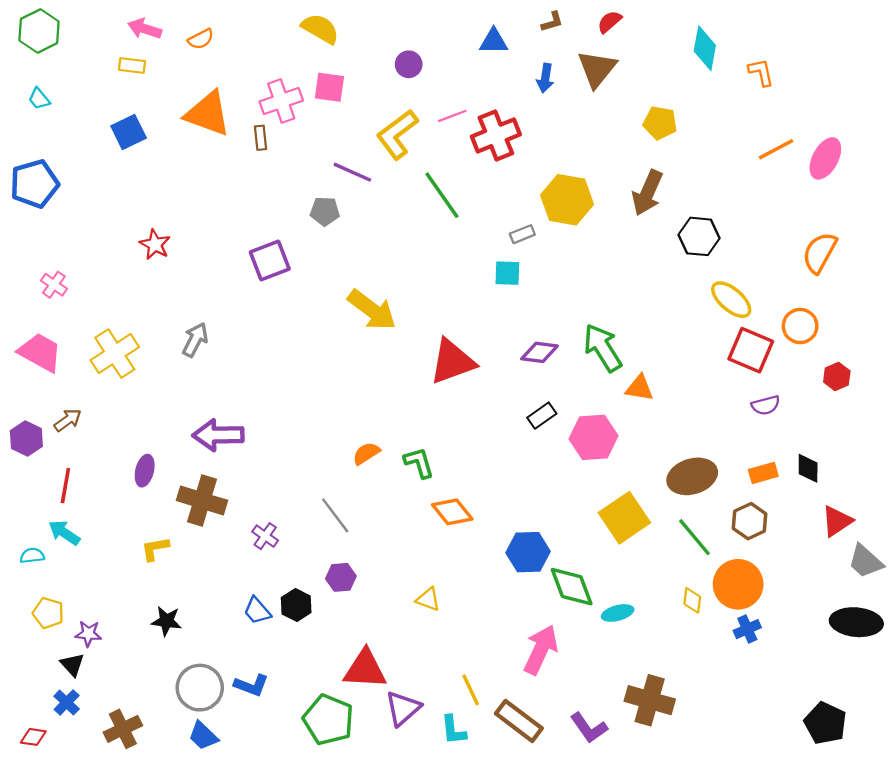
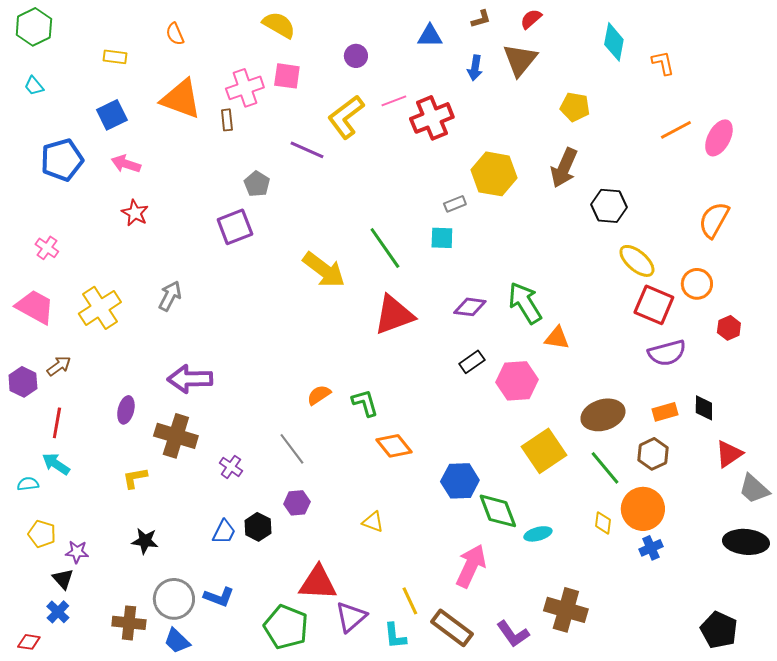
pink arrow: (145, 29) -> (126, 164), moved
orange semicircle: (201, 39) -> (175, 34), turned 95
blue pentagon: (34, 184) -> (62, 160), moved
green line: (442, 195) -> (385, 248), moved
gray pentagon: (325, 211) -> (257, 184), moved, turned 30
purple semicircle: (766, 405) -> (667, 353), size x1.5
blue trapezoid: (257, 611) -> (224, 532), turned -112
brown cross: (123, 729) -> (129, 623), moved, turned 32

